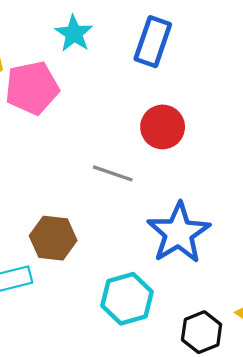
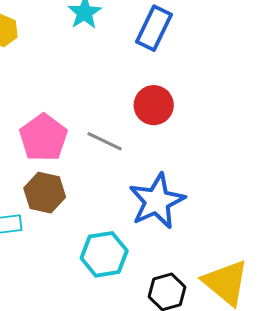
pink pentagon: (32, 88) -> (43, 138), moved, turned -30

